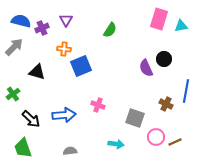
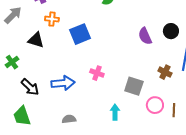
orange cross: (64, 49) -> (52, 19), moved
black circle: (164, 59) -> (171, 31), moved
brown line: (175, 142) -> (174, 110), turned -64
cyan arrow: (116, 144) -> (115, 112), turned -98

